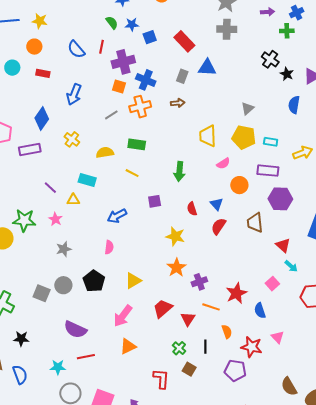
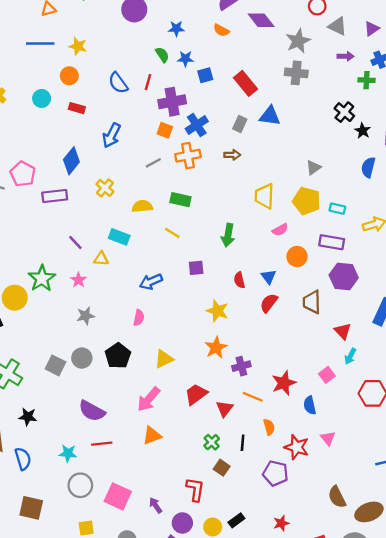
blue cross: (146, 80) -> (197, 125), turned 30
green star: (24, 220) -> (42, 278), turned 30
cyan arrow: (291, 266) -> (350, 356), turned 72
red L-shape: (161, 379) -> (195, 489), moved

